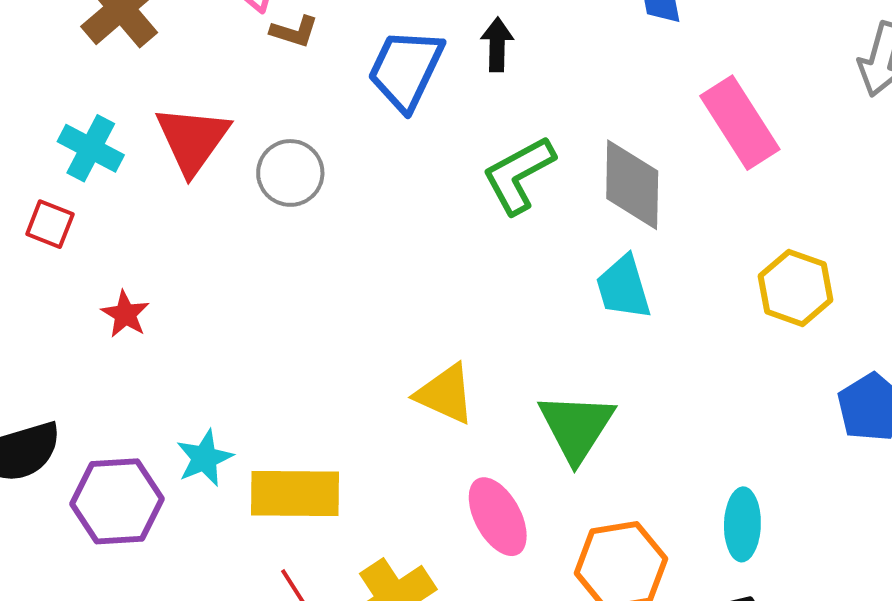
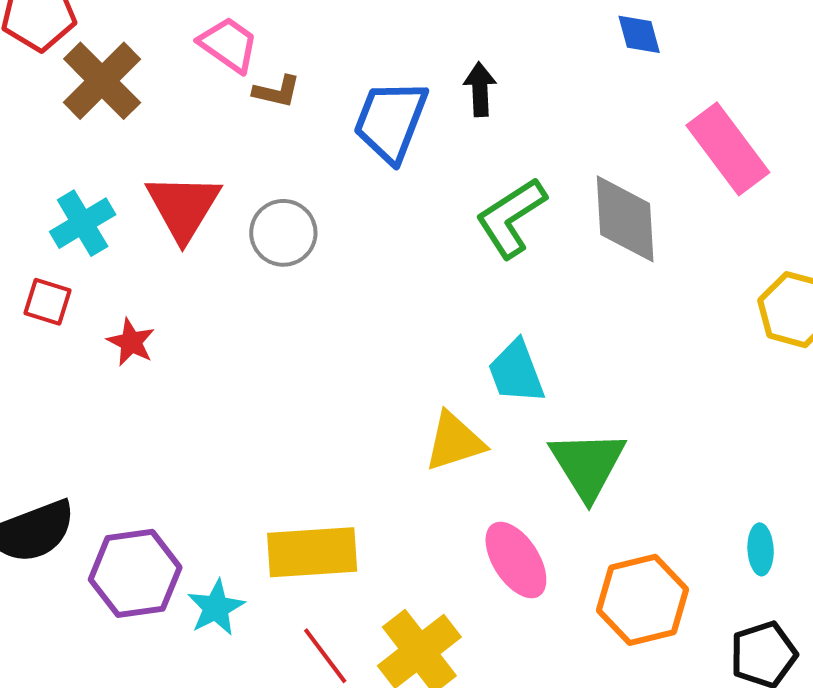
cyan cross: (91, 148) -> (83, 223), turned 36
cyan trapezoid: (623, 287) -> (516, 372), moved
red star: (125, 314) -> (131, 342), moved
yellow triangle: (445, 394) -> (454, 442), turned -38
cyan star: (204, 458) -> (216, 608), moved
cyan ellipse: (742, 524) -> (761, 549), size x0.7

